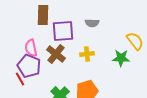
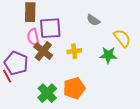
gray semicircle: (92, 23) -> (93, 20), moved, turned 32
pink semicircle: (31, 48) -> (33, 37), moved

